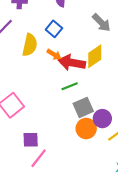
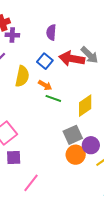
yellow diamond: (95, 56) -> (85, 106), moved
red arrow: (72, 63) -> (72, 59), moved
green line: (70, 86) -> (53, 98), moved, turned 42
purple square: (31, 140) -> (14, 157), moved

